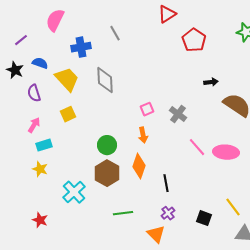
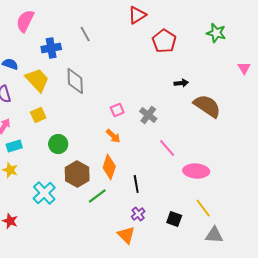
orange arrow: (143, 135) -> (113, 136), turned -35
green circle: (107, 145) -> (58, 144), moved
pink ellipse: (226, 152) -> (196, 171), moved
green line: (123, 213) -> (97, 196), moved, turned -30

